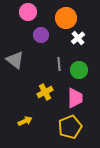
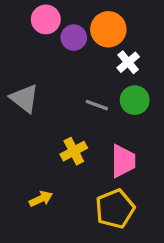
purple circle: (41, 35) -> (74, 38), moved
gray line: (59, 64) -> (97, 105), turned -64
green circle: (79, 70) -> (135, 100), moved

